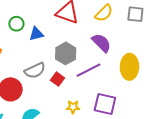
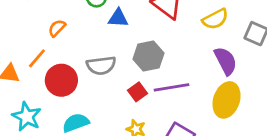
purple semicircle: (101, 43) -> (226, 61), moved
red square: (58, 79) -> (137, 92), moved

